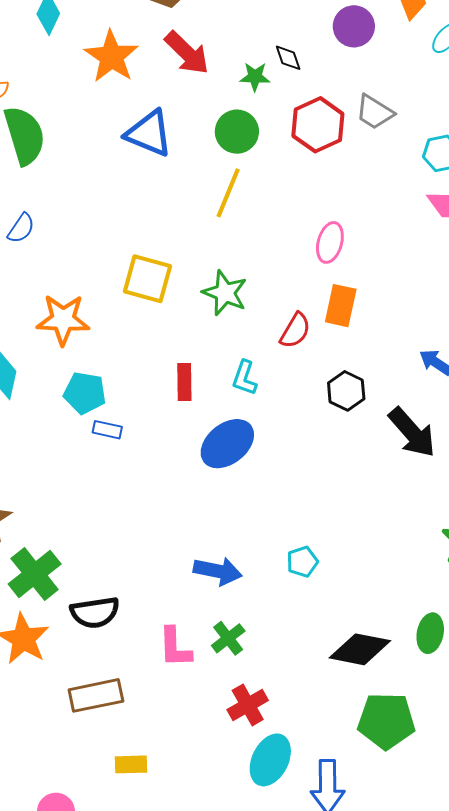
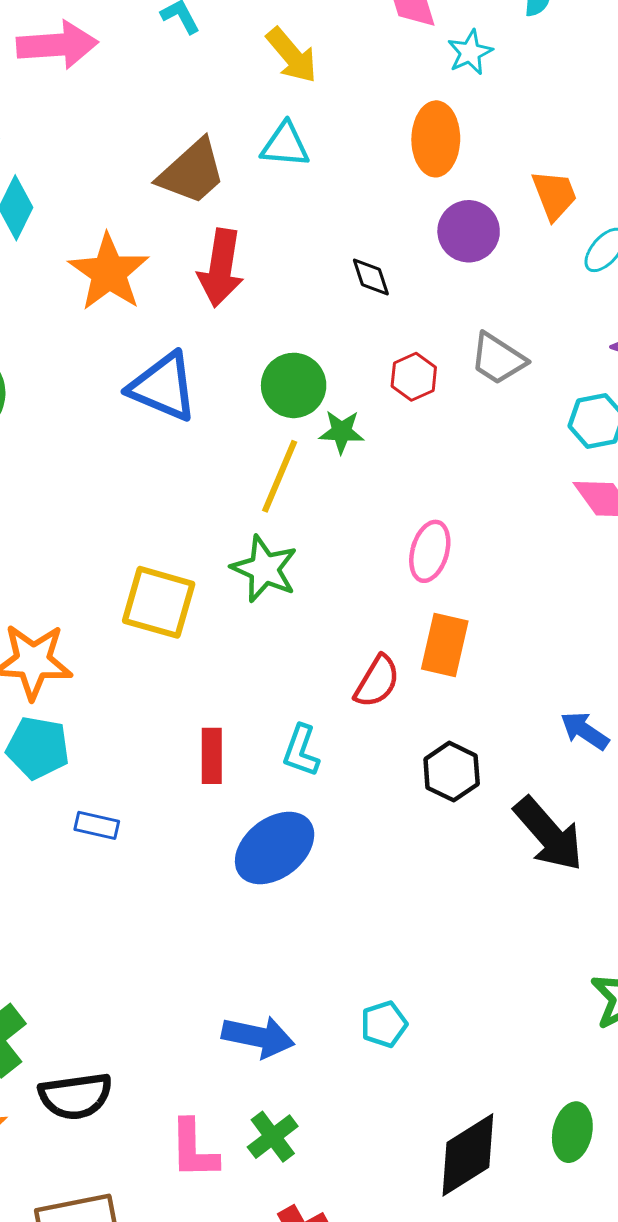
red arrow: (187, 53) -> (221, 268), turned 54
green star: (255, 77) -> (342, 432), moved
red hexagon: (318, 125) -> (414, 377), size x0.6
green star: (225, 293) -> (264, 569), moved
cyan pentagon: (85, 393) -> (38, 748), moved
black diamond: (360, 649) -> (468, 1155), turned -44

